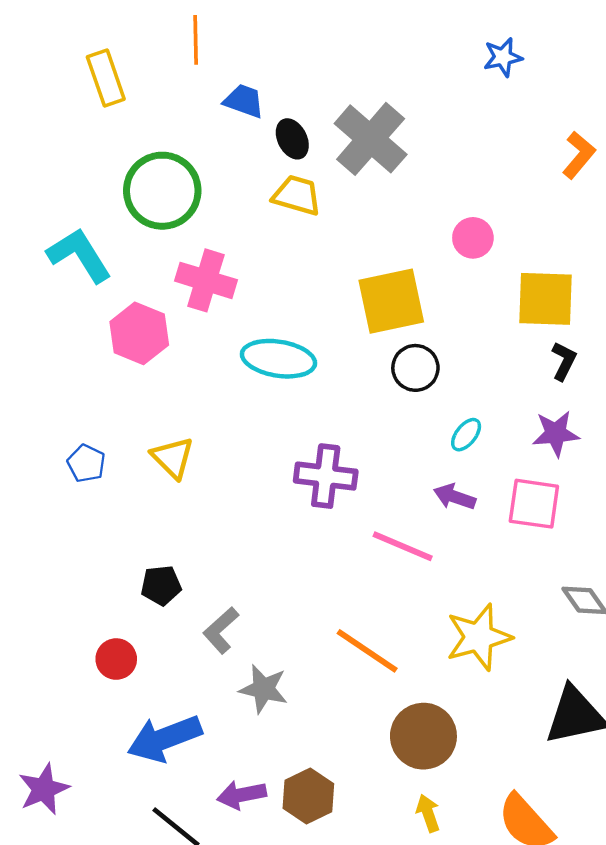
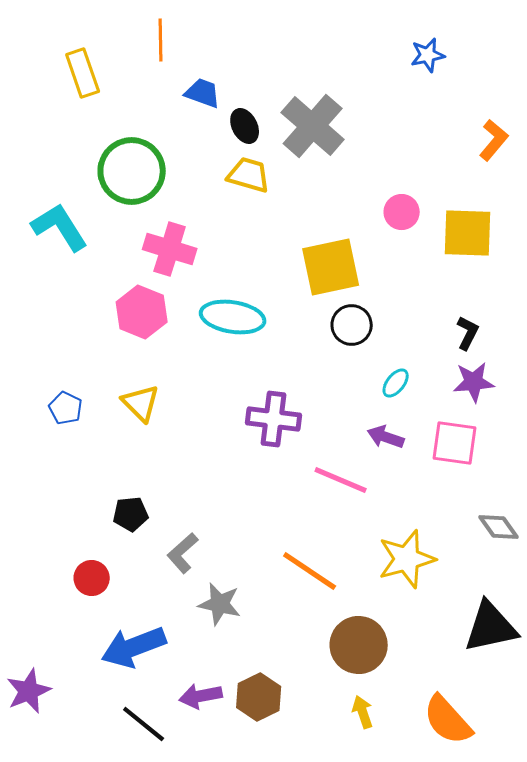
yellow square: (545, 299) -> (468, 233), moved
pink hexagon: (139, 333) -> (142, 312), moved
black L-shape: (564, 361) -> (468, 333), moved

